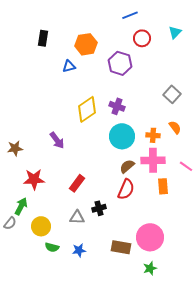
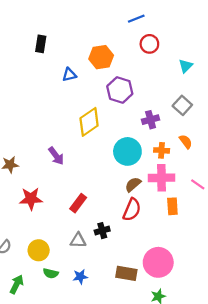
cyan triangle: (175, 32) -> (186, 66), moved
orange hexagon: (86, 44) -> (101, 57), moved
purple hexagon: (120, 63) -> (120, 90), moved
purple cross: (117, 106) -> (151, 120), moved, turned -35
green arrow: (21, 206) -> (17, 284), moved

